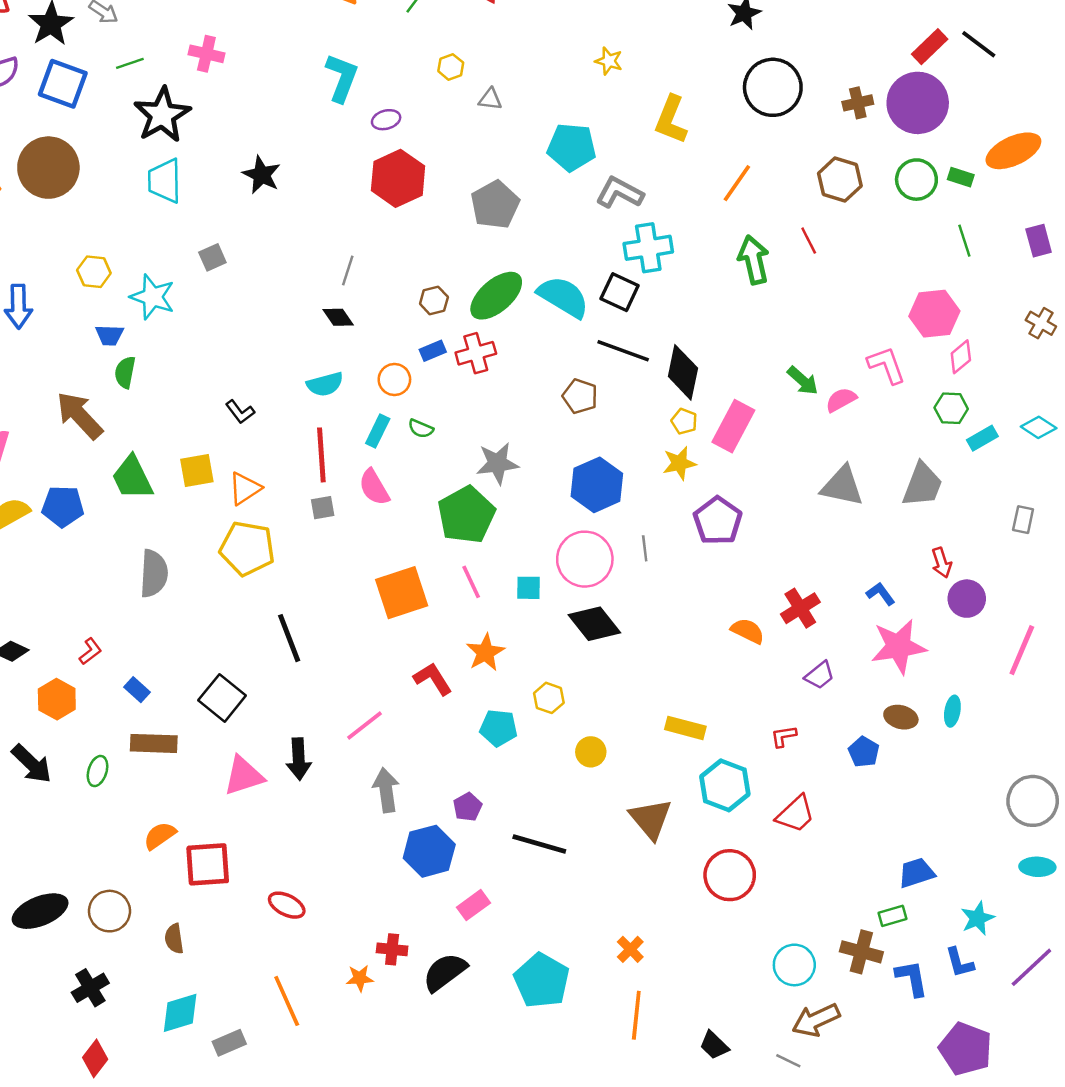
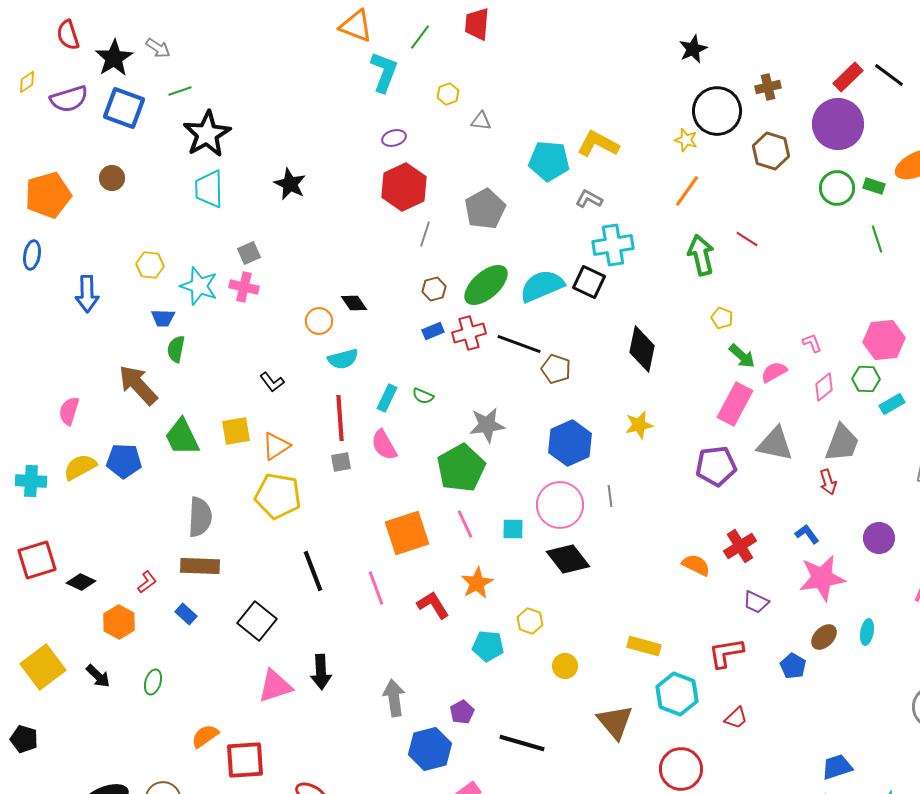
pink cross: (206, 54) -> (244, 287), moved
yellow star: (609, 61) -> (686, 140), moved
cyan L-shape: (342, 78) -> (384, 72), moved
brown cross: (858, 103) -> (768, 87), moved
yellow L-shape: (671, 120) -> (598, 144), moved, turned 96
brown circle: (48, 168) -> (112, 178), size x0.5
brown hexagon: (840, 180) -> (771, 151), moved
gray L-shape: (620, 193) -> (589, 199), size x0.7
red line: (809, 241) -> (747, 239), turned -30
gray line: (348, 271) -> (425, 234), moved
cyan semicircle: (563, 297) -> (542, 286), turned -54
pink hexagon: (934, 314) -> (884, 340), moved
black line: (623, 351) -> (519, 344), moved
pink diamond: (961, 357) -> (824, 387), moved
pink L-shape: (887, 365) -> (812, 343), size x0.6
orange circle: (394, 379) -> (319, 321), moved
yellow pentagon: (684, 421) -> (722, 318), moved
pink rectangle: (733, 426) -> (735, 404), moved
purple pentagon: (718, 521) -> (716, 466), moved, turned 30
red arrow: (942, 563) -> (828, 482), moved
purple trapezoid: (819, 675) -> (756, 602), turned 64
brown ellipse: (901, 717) -> (824, 637), turned -60
pink line: (365, 726) -> (376, 588), moved, turned -72
red L-shape: (784, 736) -> (726, 653), size x1.6
brown rectangle: (154, 743) -> (200, 566), moved
black arrow: (32, 764) -> (98, 676), size x0.7
red trapezoid: (796, 814) -> (736, 718), size x0.7

